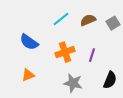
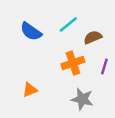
brown semicircle: (88, 20) -> (93, 37), moved
blue semicircle: (29, 42) -> (31, 31), moved

